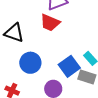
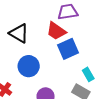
blue square: (69, 66) -> (68, 49), moved

